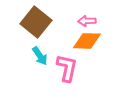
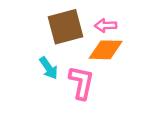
brown square: (36, 22) -> (66, 27), moved, turned 36

